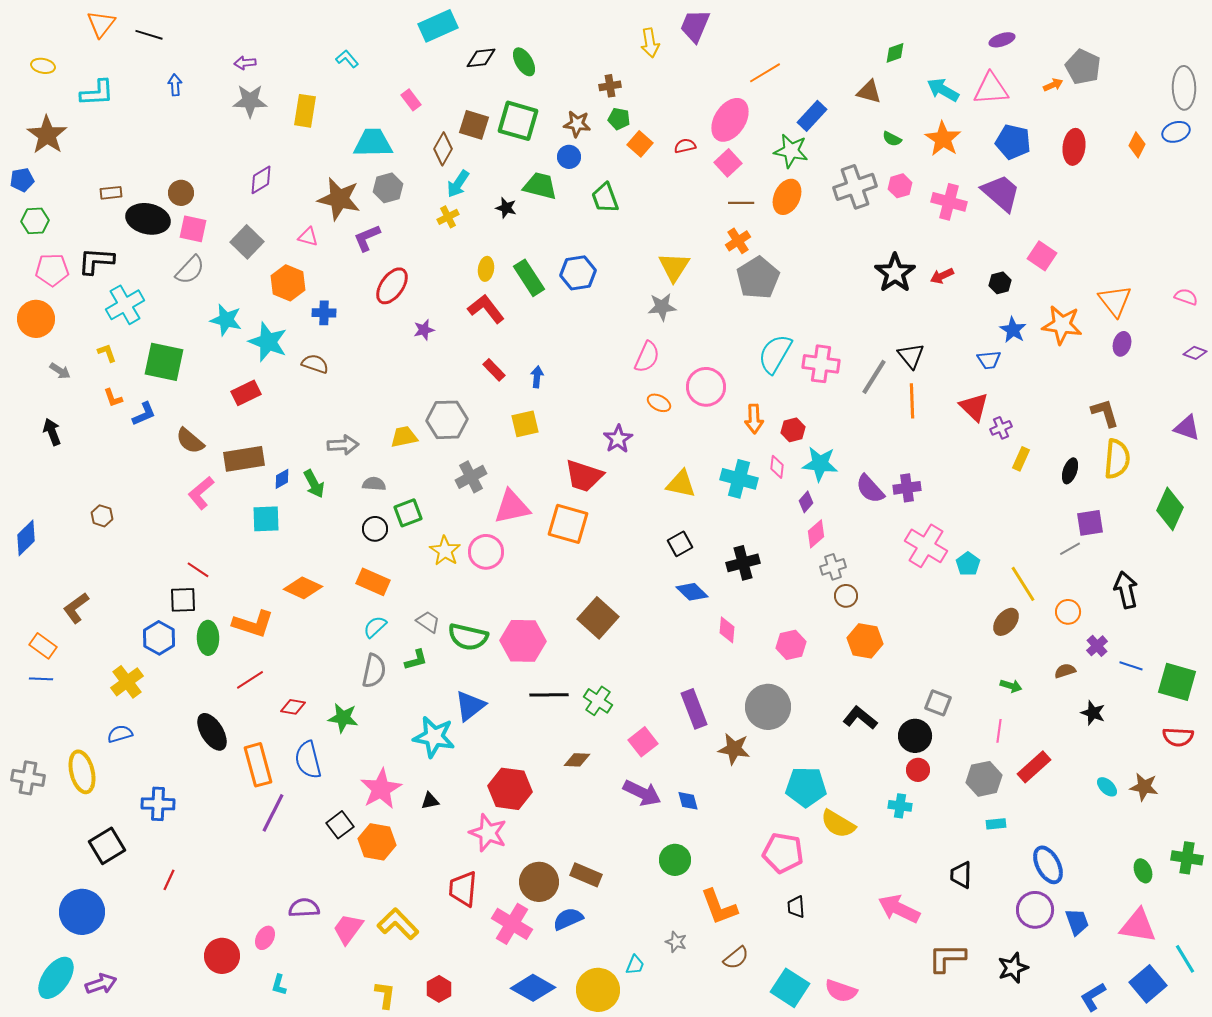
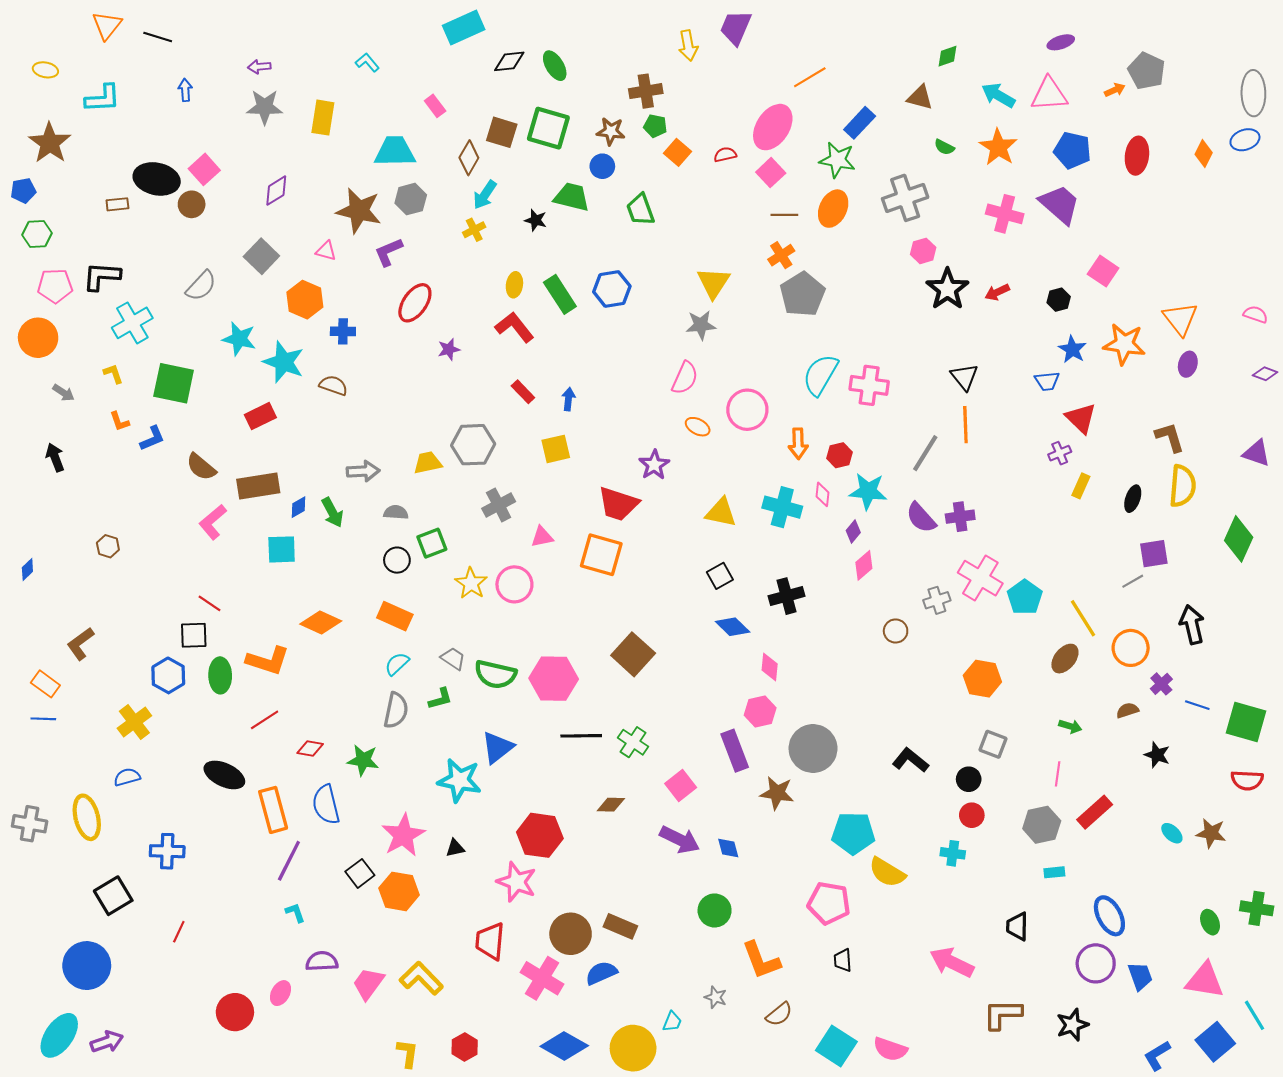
brown cross: (610, 86) -> (646, 91), size x1.4
pink hexagon: (900, 186) -> (923, 251), moved
black ellipse: (148, 219) -> (157, 179), moved
pink square: (193, 229) -> (204, 169), moved, turned 36
gray line: (874, 377) -> (925, 453), moved
red triangle: (974, 407) -> (1081, 418), moved
pink triangle: (512, 507) -> (542, 537), size x0.6
blue diamond: (26, 538) -> (27, 570), size x0.6
cyan pentagon: (968, 564) -> (1025, 597), size x1.4
gray cross: (833, 567) -> (937, 600), moved
orange circle: (1068, 612) -> (1131, 648), size x1.4
orange hexagon: (865, 641) -> (982, 679), moved
pink hexagon: (791, 645) -> (760, 711), moved
black ellipse: (212, 732) -> (224, 775), turned -33
black circle: (915, 736) -> (969, 779), size x0.7
cyan L-shape: (279, 985) -> (295, 913), moved, turned 145

